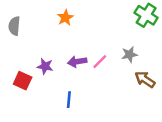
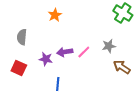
gray semicircle: (14, 26) -> (22, 37), moved
purple star: (45, 66) -> (46, 59), moved

